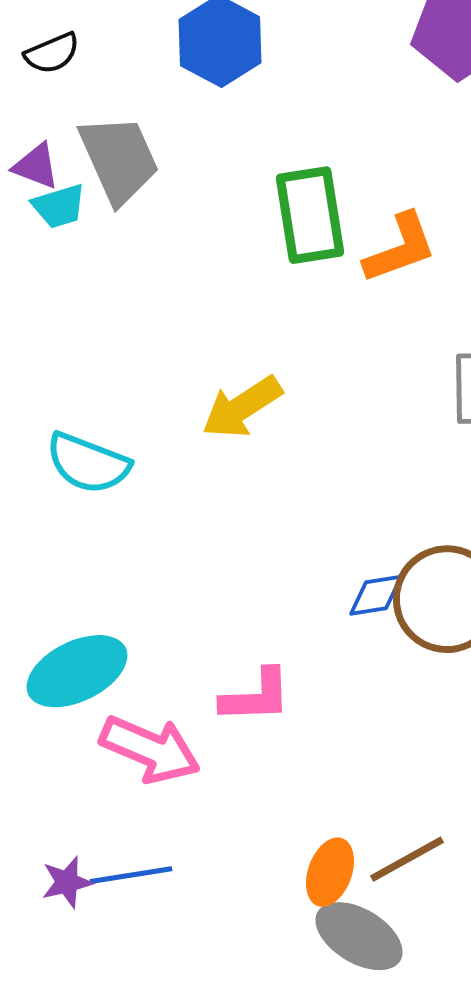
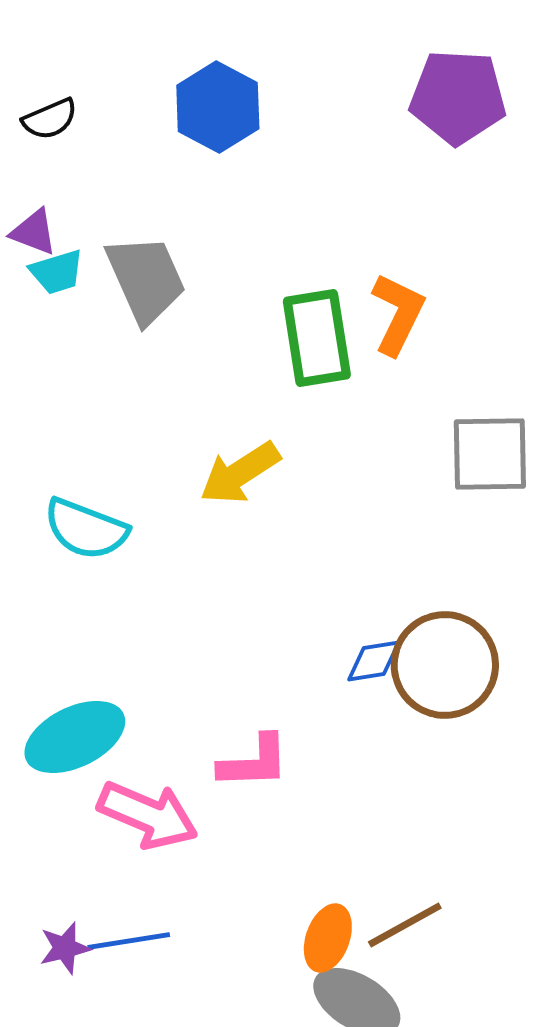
gray trapezoid: (119, 159) -> (146, 279), moved
green rectangle: (310, 215) -> (317, 338), moved
orange L-shape: (400, 248) -> (398, 314), turned -44

